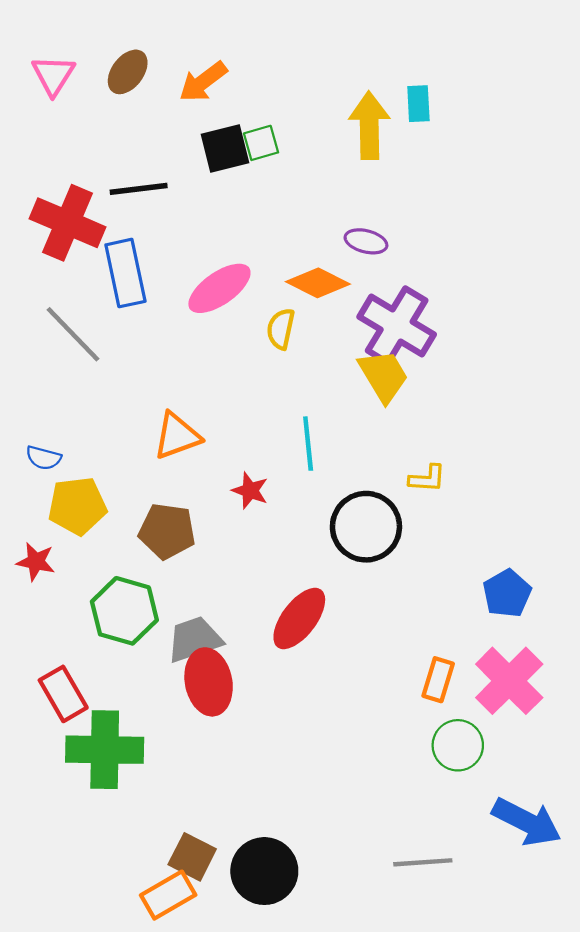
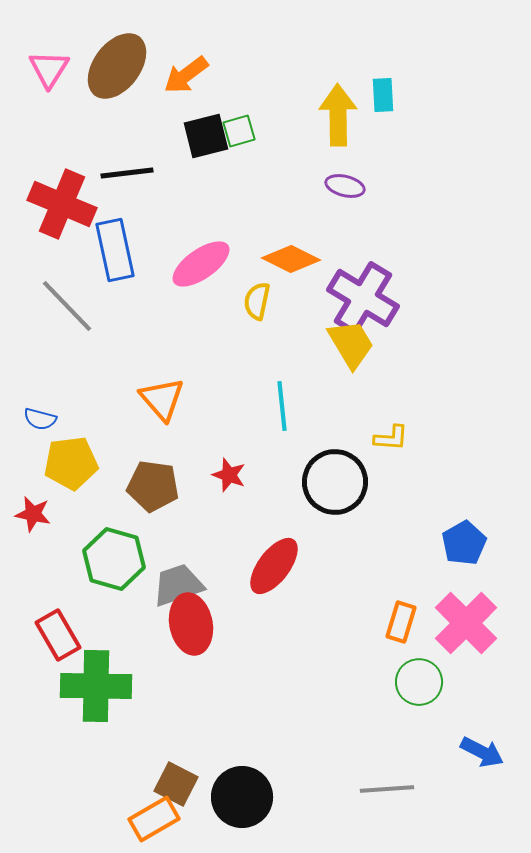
brown ellipse: (128, 72) -> (117, 66), size x1.6
purple ellipse: (366, 241) -> (345, 186), moved
orange triangle: (177, 436) -> (162, 399), turned -51
red star: (250, 491) -> (229, 475), moved
blue arrow: (527, 822) -> (482, 752), size x0.7

